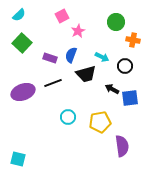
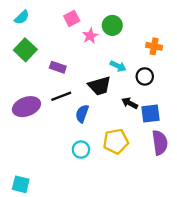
green circle: (116, 22) -> (112, 25), moved
blue semicircle: (71, 55) -> (82, 114), moved
cyan circle: (68, 117) -> (81, 150), moved
purple semicircle: (122, 146) -> (160, 143), moved

